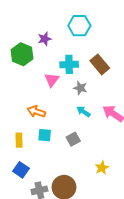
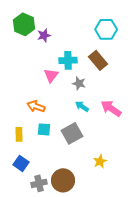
cyan hexagon: (79, 26) -> (106, 29), moved
green hexagon: (22, 54) -> (24, 24), moved
gray square: (73, 139) -> (72, 133), size x1.5

